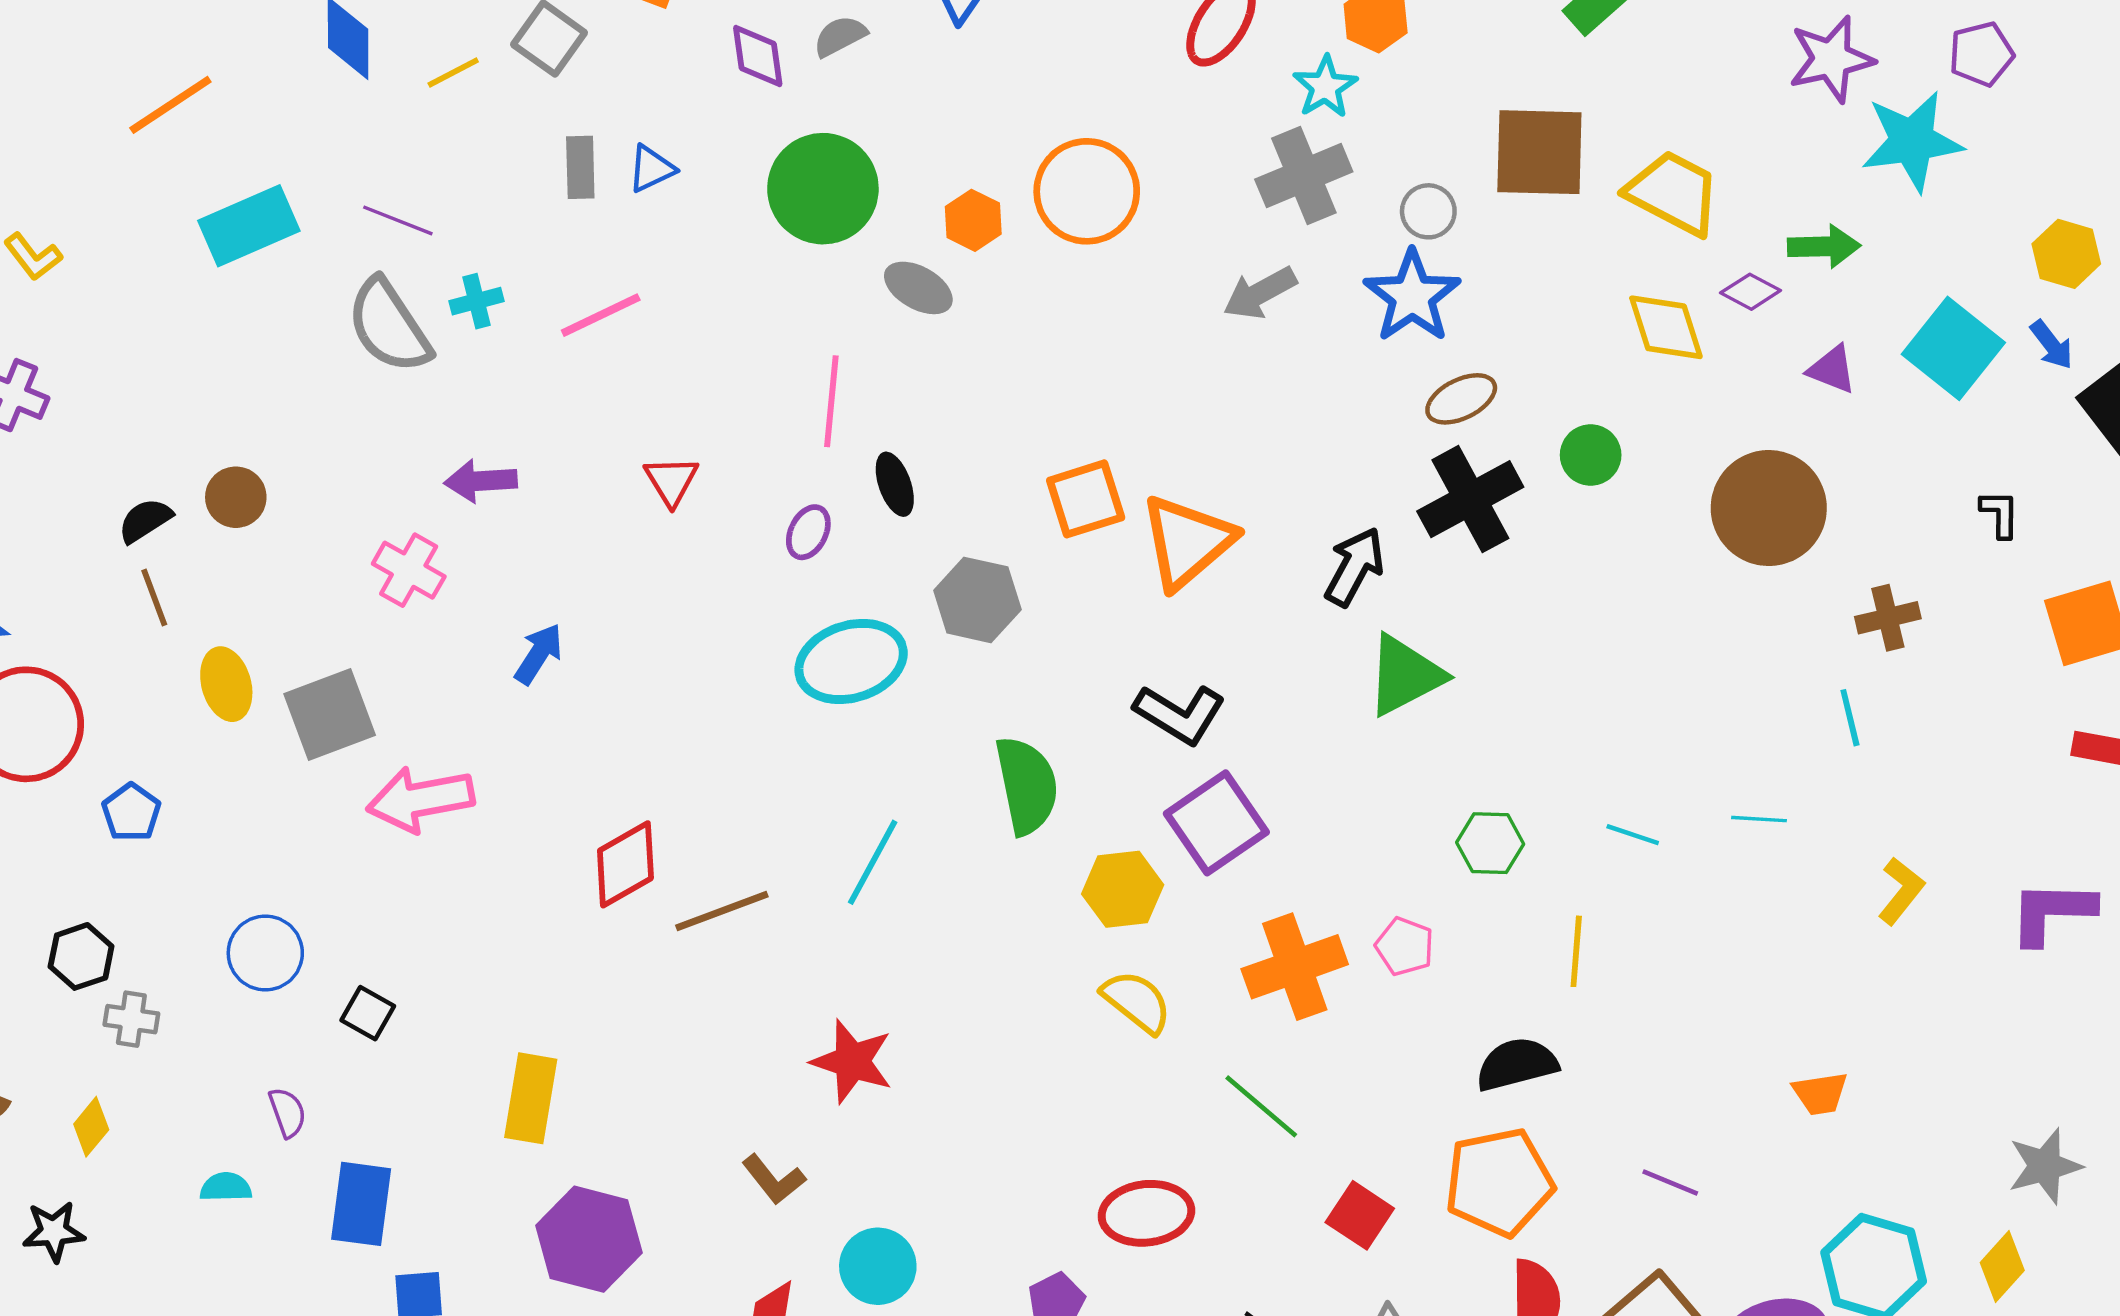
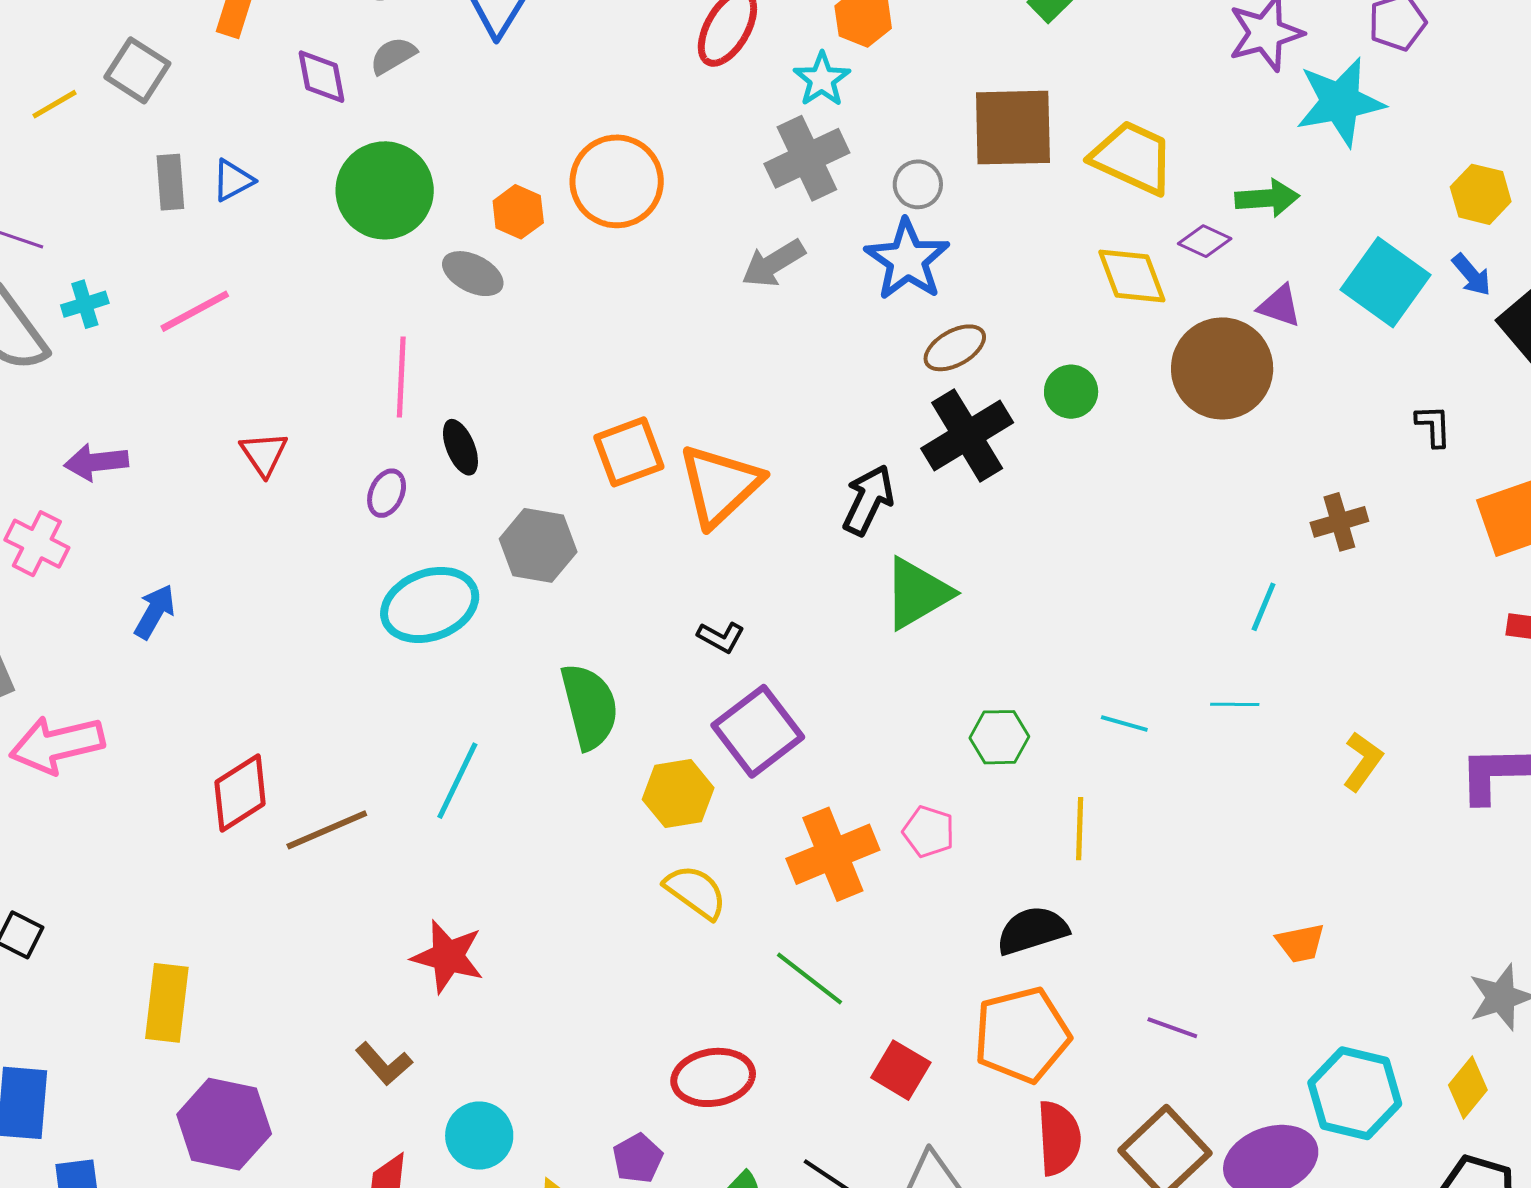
brown circle: (1769, 508) -> (1222, 368), moved
black L-shape: (1180, 714) -> (721, 637), size x0.6
cyan line: (1850, 718) -> (1264, 607), moved, turned 39

